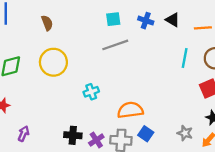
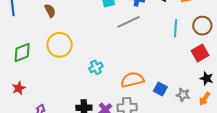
gray line: (115, 45) -> (129, 22), moved
blue square: (146, 134) -> (160, 89), moved

